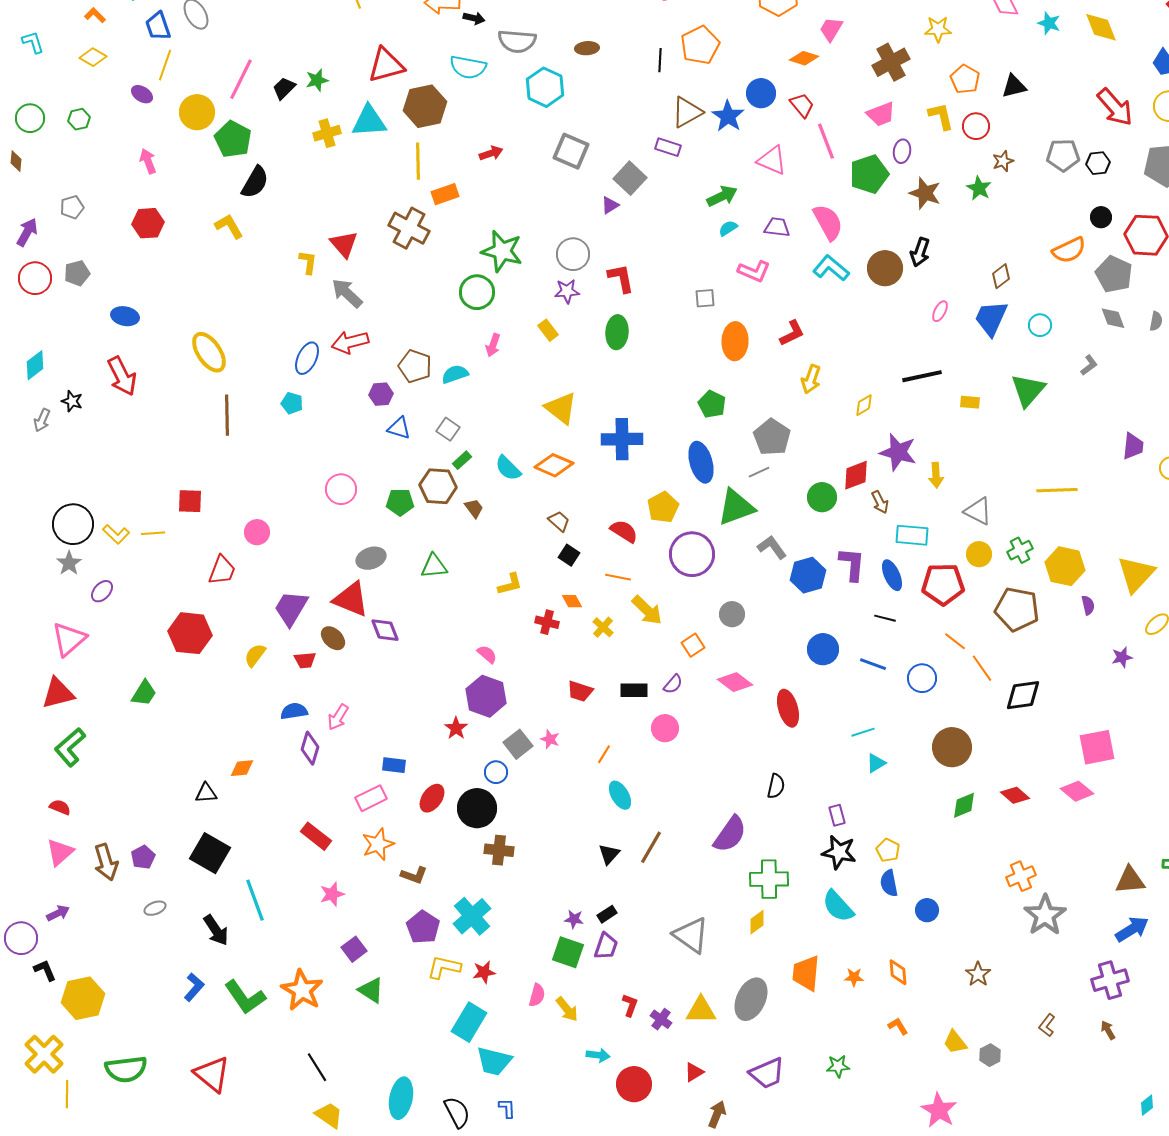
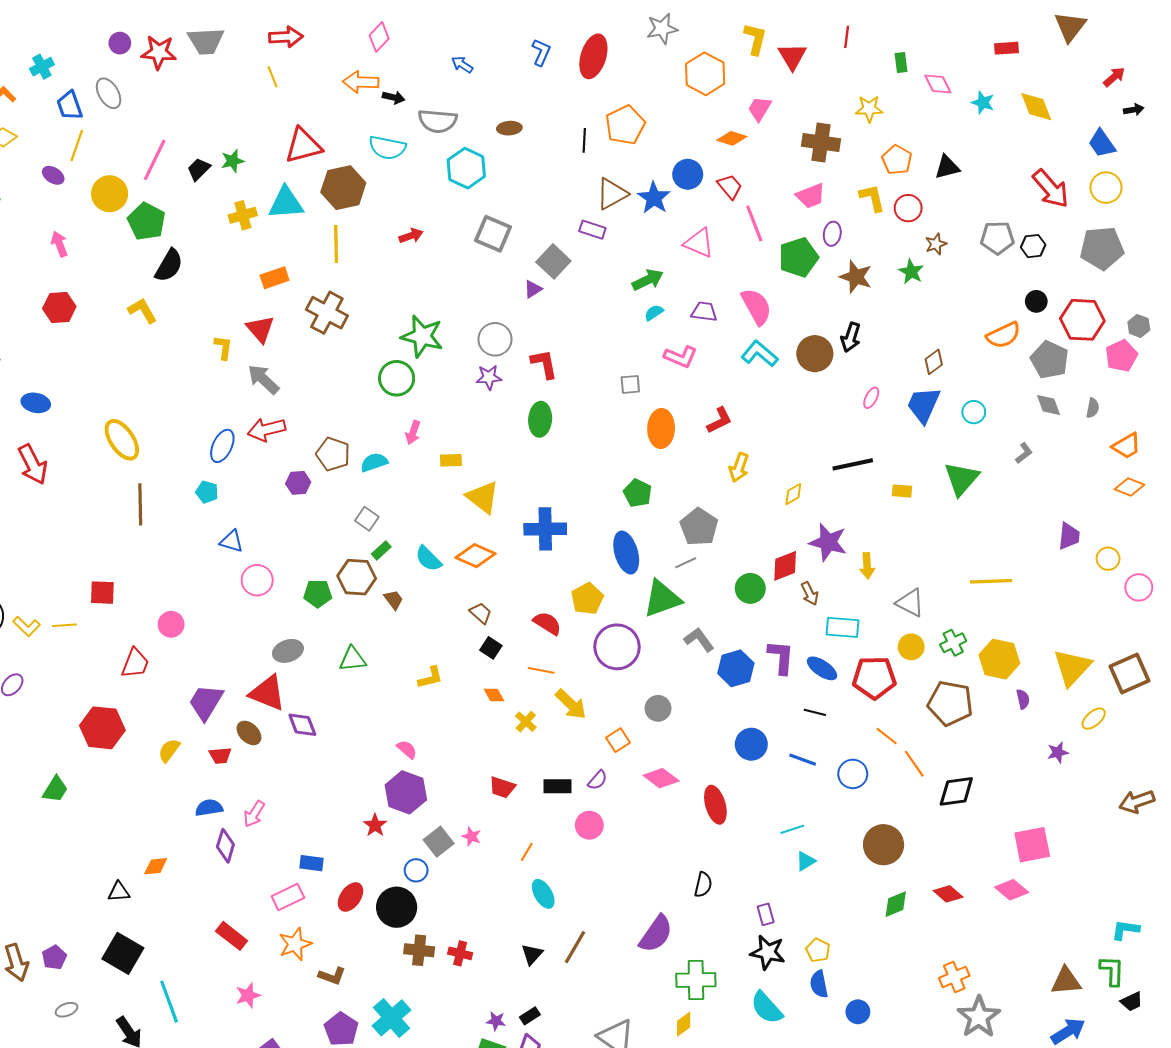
brown cross: (891, 62) -> (821, 142), turned 36
orange rectangle: (445, 194) -> (275, 278), moved
yellow rectangle: (548, 330) -> (451, 460), moved, turned -55
blue triangle: (399, 428) -> (232, 541), moved
blue ellipse: (892, 575) -> (822, 668), turned -32
red cross: (547, 622) -> (460, 953), moved

